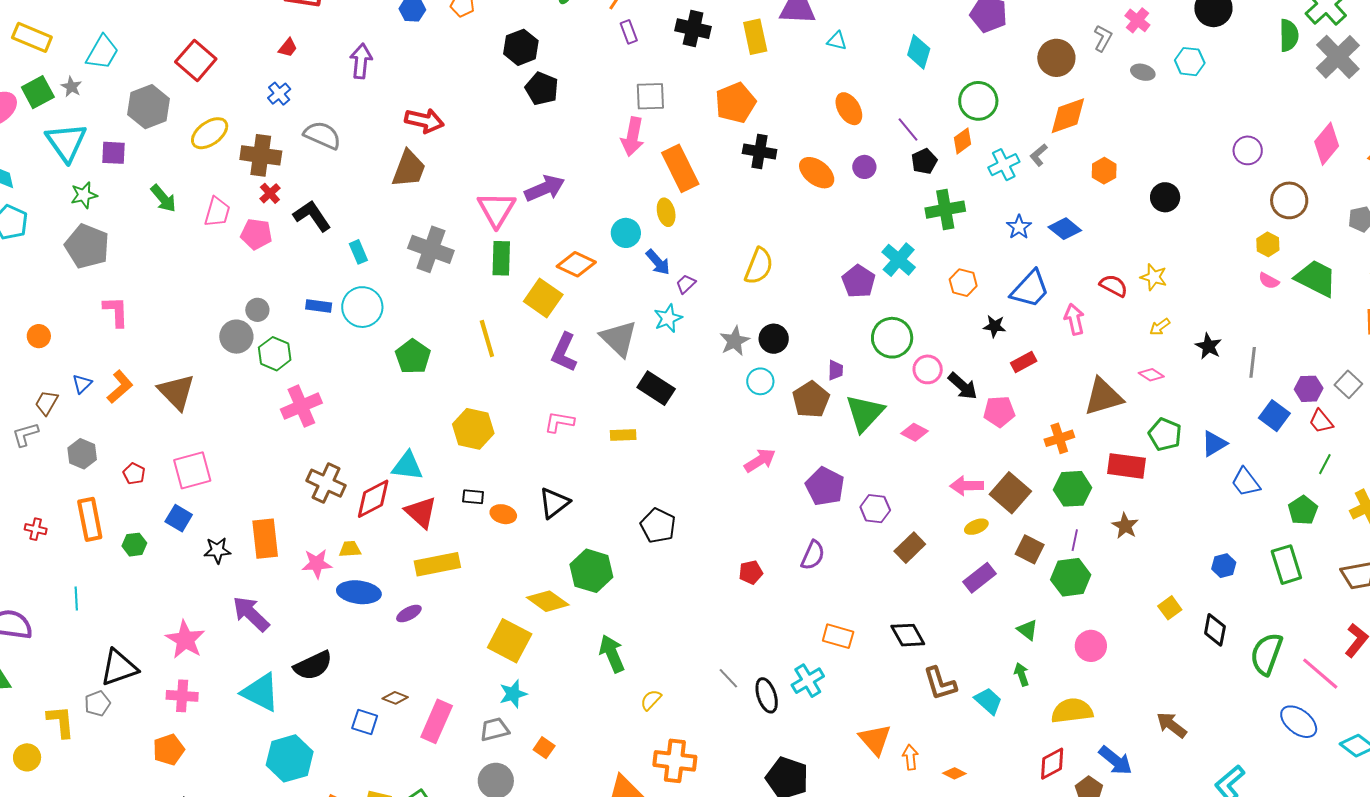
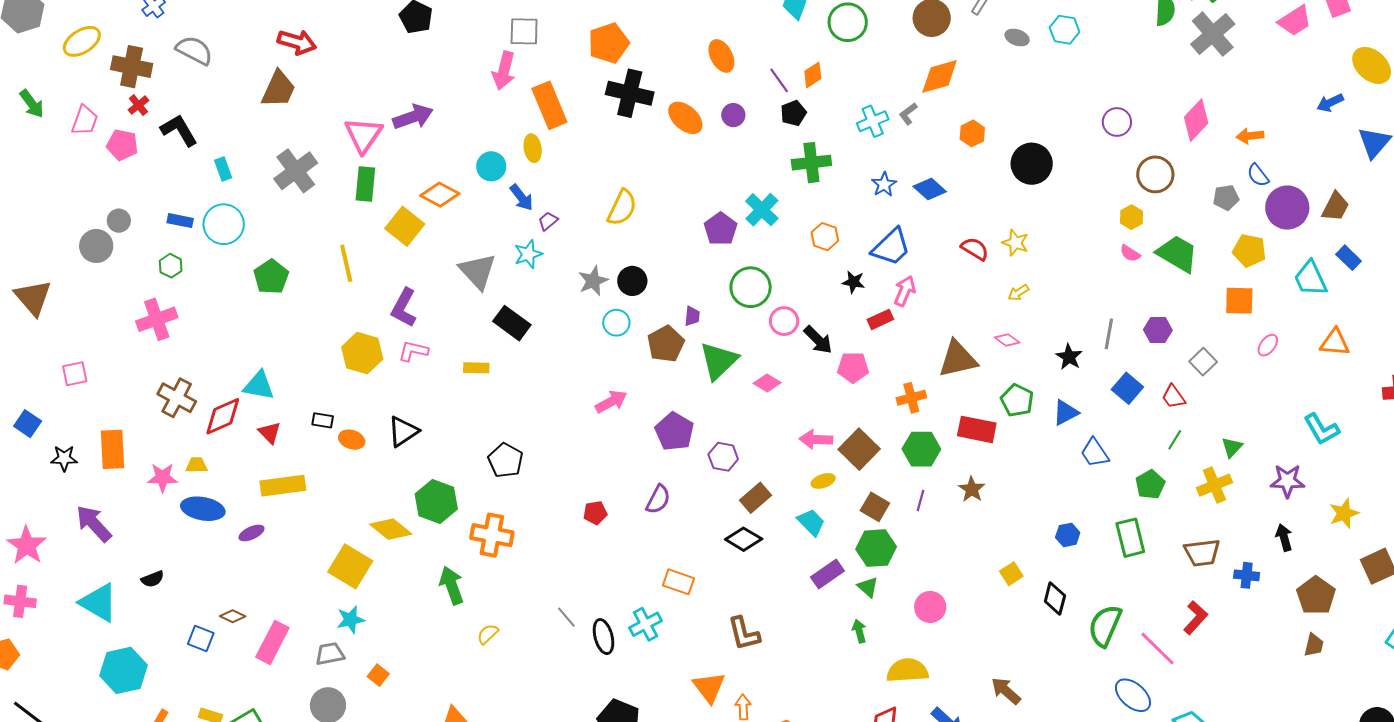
green circle: (978, 101) -> (848, 22), moved
orange diamond: (962, 141) -> (813, 75), moved
black cross: (760, 152) -> (630, 93), size x1.4
black circle: (1165, 197) -> (1032, 164), size x1.4
gray cross: (431, 249) -> (296, 171), turned 30
pink arrow: (1074, 319) -> (905, 291), moved, turned 32
black star: (1208, 346) -> (1069, 357), moved
purple L-shape: (564, 352) -> (404, 308), moved
green hexagon: (275, 354) -> (171, 266), moved, size x0.7
purple hexagon: (1309, 389) -> (1158, 330), moved
yellow hexagon: (473, 429) -> (362, 353), moved
pink square: (192, 470) -> (75, 374), moved, size x0.7
red triangle: (421, 512) -> (270, 433), size x0.7
green hexagon: (1071, 577) -> (876, 548), moved
purple rectangle: (980, 578) -> (827, 574), moved
black diamond: (908, 635) -> (744, 539), moved, turned -33
black semicircle: (313, 666) -> (153, 579), size x0.6
brown L-shape: (940, 684) -> (744, 634), moved
cyan trapezoid: (988, 701) -> (811, 522), moved
orange cross: (675, 761) -> (492, 535), moved

